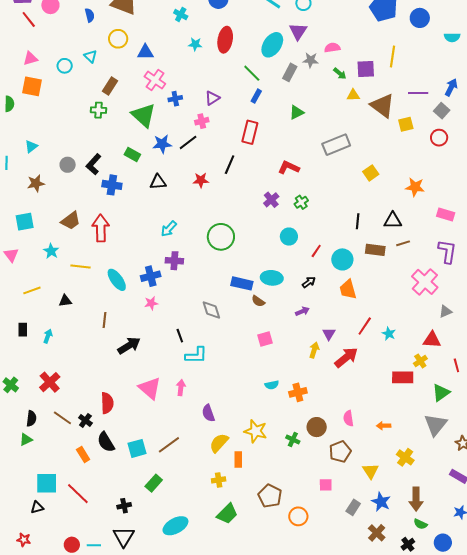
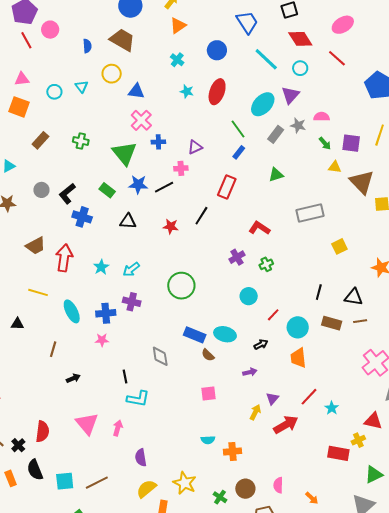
brown rectangle: (110, 86) -> (40, 140), moved
cyan star: (51, 251) -> (101, 267), moved
black arrow: (129, 346) -> (73, 378), size x0.6
orange arrow: (384, 426) -> (312, 498), turned -144

